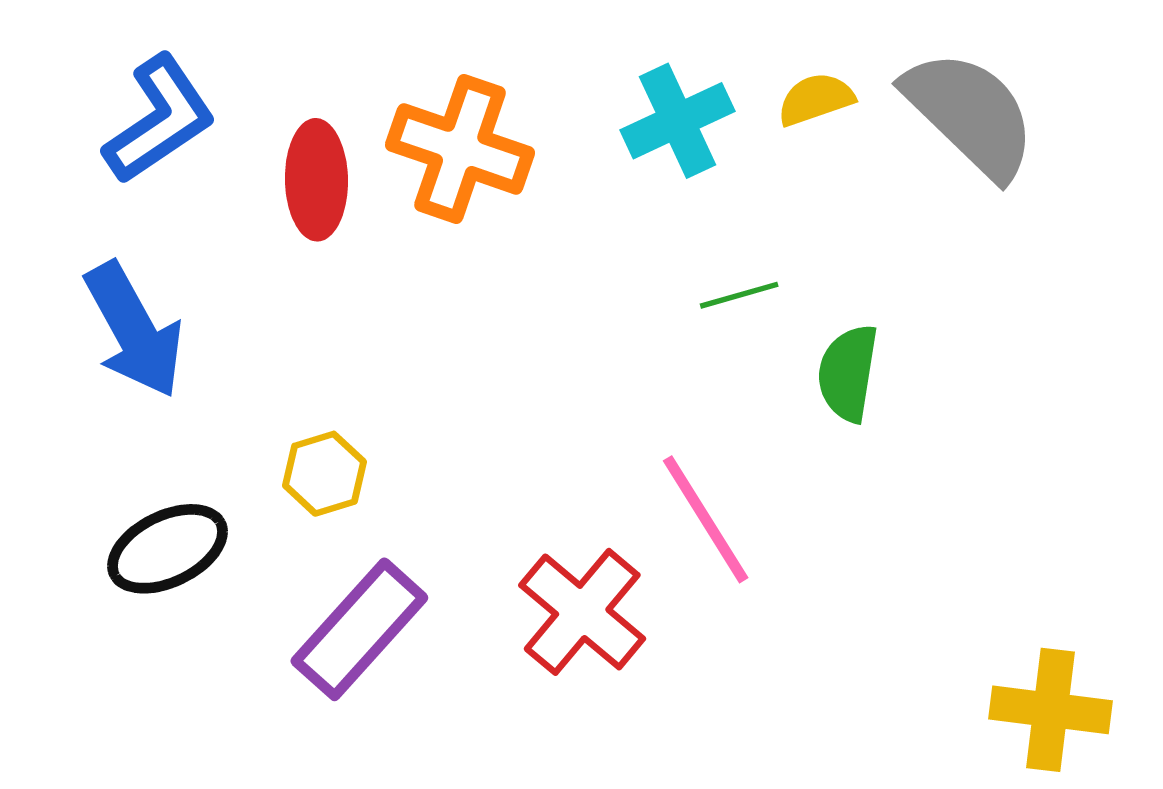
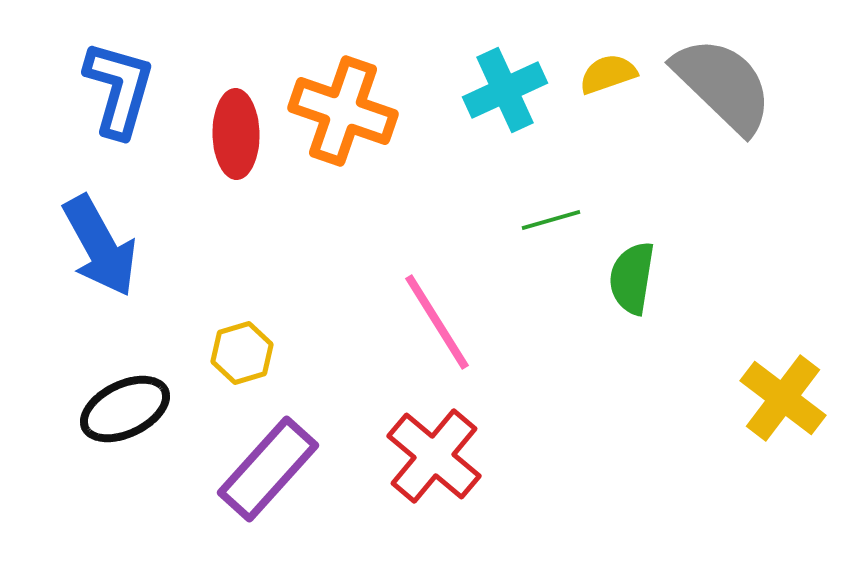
blue L-shape: (159, 119) -> (119, 89), turned -40
pink line: (706, 519) -> (437, 322), moved
yellow cross: (1051, 710) -> (783, 398), moved, turned 30

